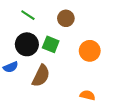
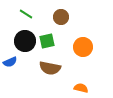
green square: (51, 44) -> (47, 41), turned -35
brown semicircle: (41, 76) -> (50, 68), moved, turned 75

